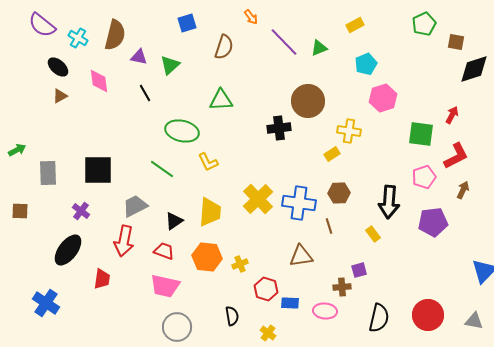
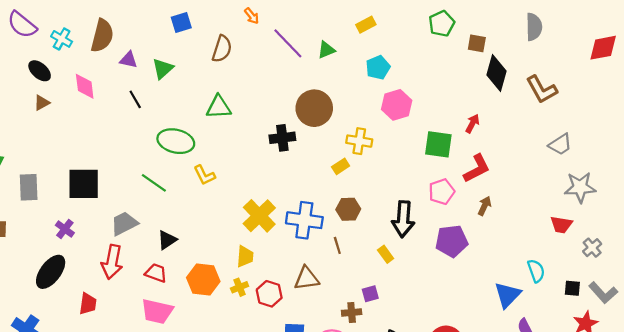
black diamond: (474, 69) -> (497, 73), turned -56
yellow trapezoid: (210, 212) -> (245, 256), moved, size x0.7
red hexagon: (266, 289) -> (269, 294), moved

